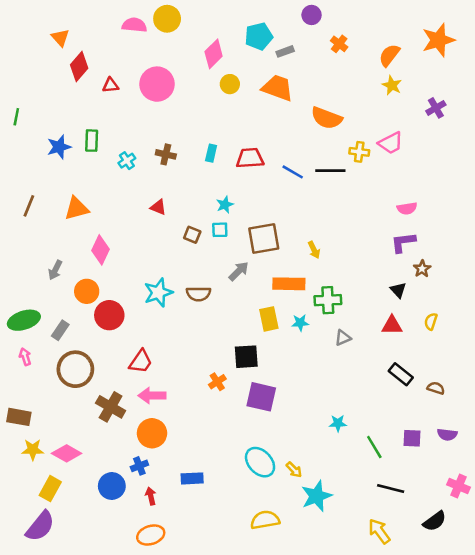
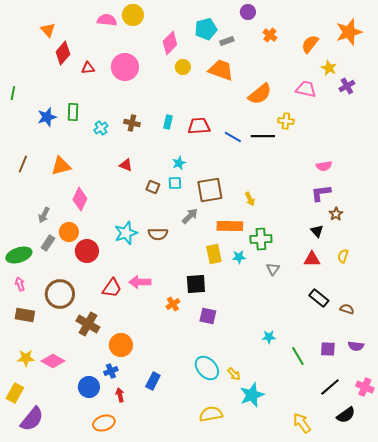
yellow star: (392, 85) -> (329, 68), moved
orange semicircle: (327, 118) -> (260, 94), turned -60
pink trapezoid: (391, 143) -> (306, 89), moved, turned -140
gray rectangle: (60, 330) -> (48, 243), moved
gray triangle: (343, 338) -> (273, 269), turned -32
pink arrow: (152, 396) -> (140, 282), moved
purple square: (261, 397) -> (208, 316), size x0.7
brown rectangle: (19, 417) -> (25, 315), moved
blue rectangle: (192, 478) -> (153, 381), turned -60
yellow rectangle: (50, 489) -> (15, 393), moved
black line: (391, 489) -> (330, 387), moved, turned -55
orange ellipse: (151, 535) -> (104, 423), moved

